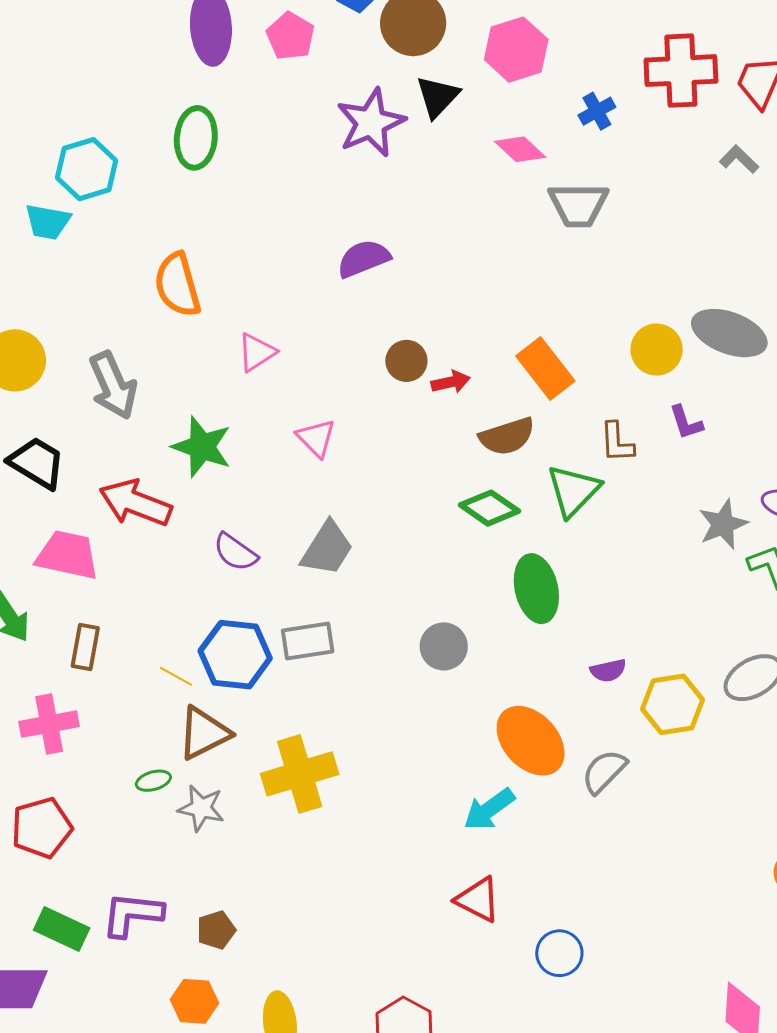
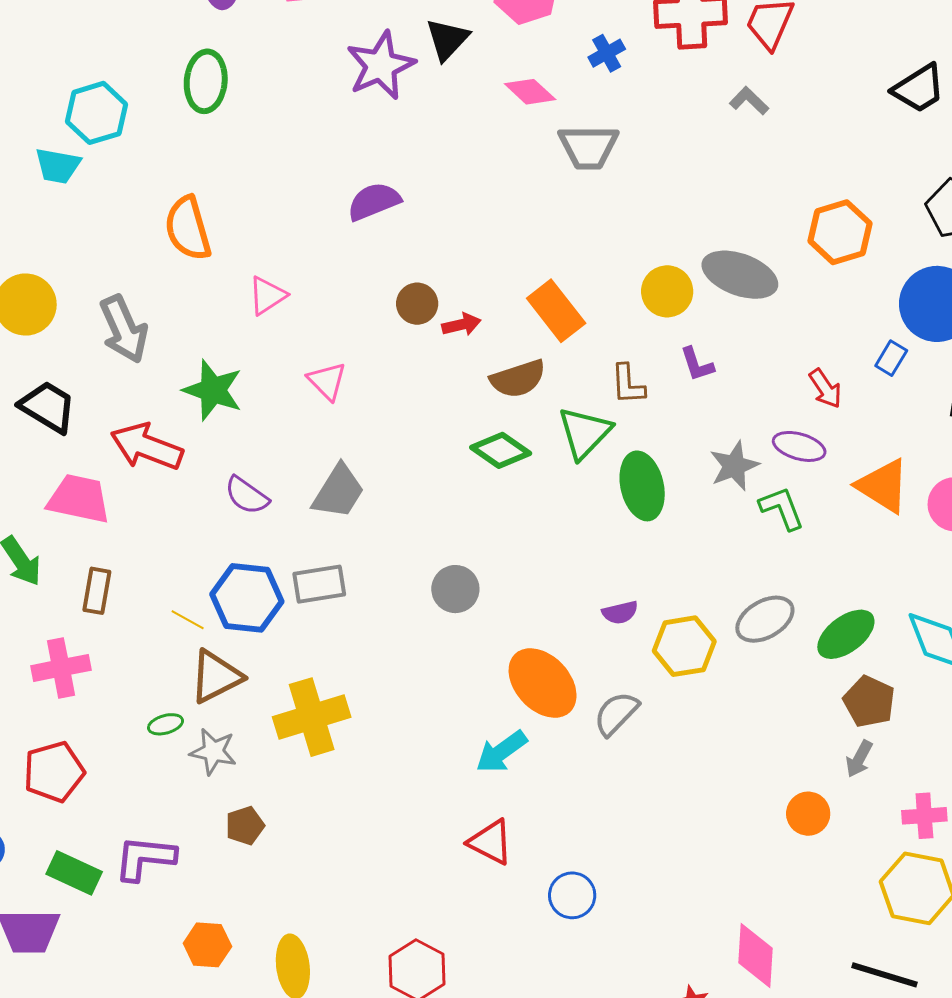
green ellipse: (536, 589) -> (642, 486), moved
brown pentagon: (216, 930) -> (245, 826), moved

